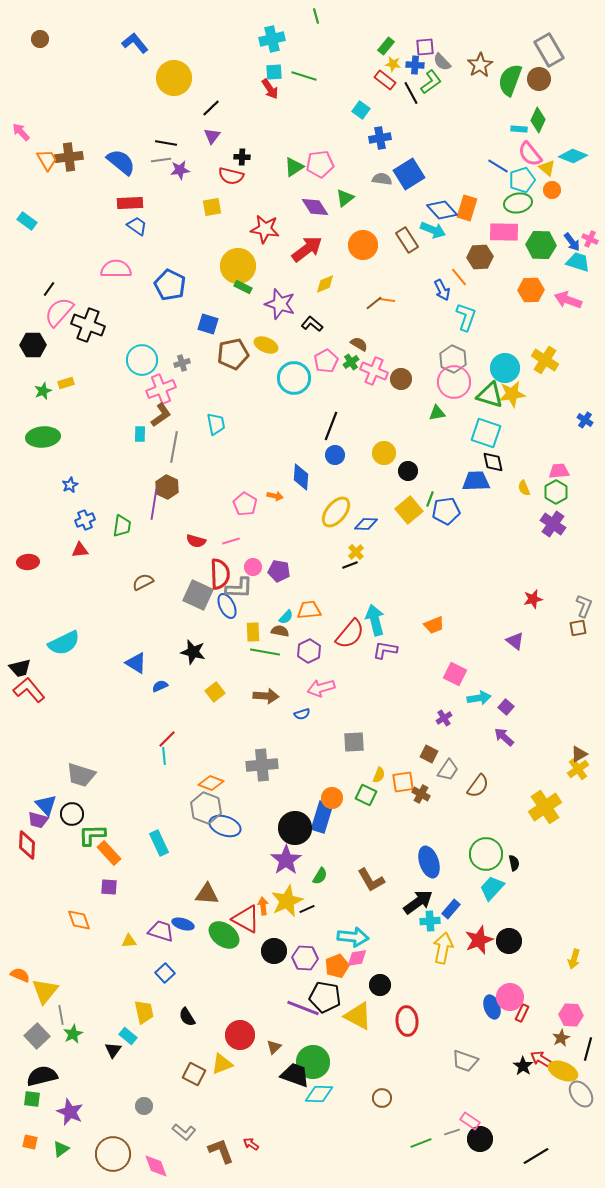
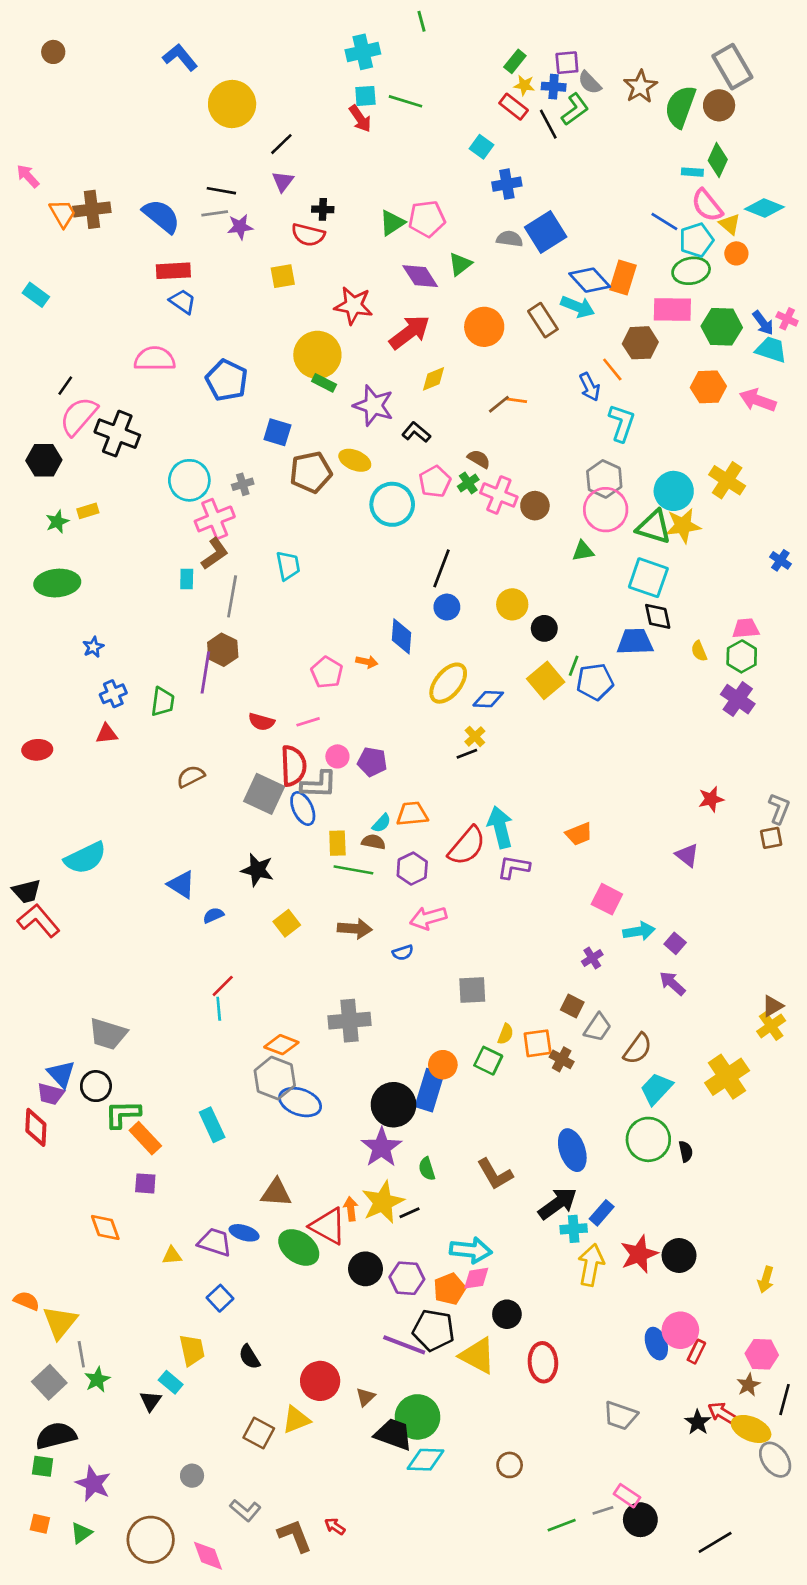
green semicircle: (320, 876) -> (427, 1169), turned 132
cyan trapezoid: (492, 888) -> (656, 1089), moved

